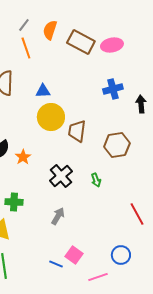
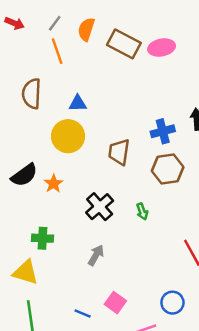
blue cross: (113, 89) -> (163, 131), moved
yellow circle: (51, 117) -> (68, 136), moved
blue line: (56, 264) -> (83, 314), moved

